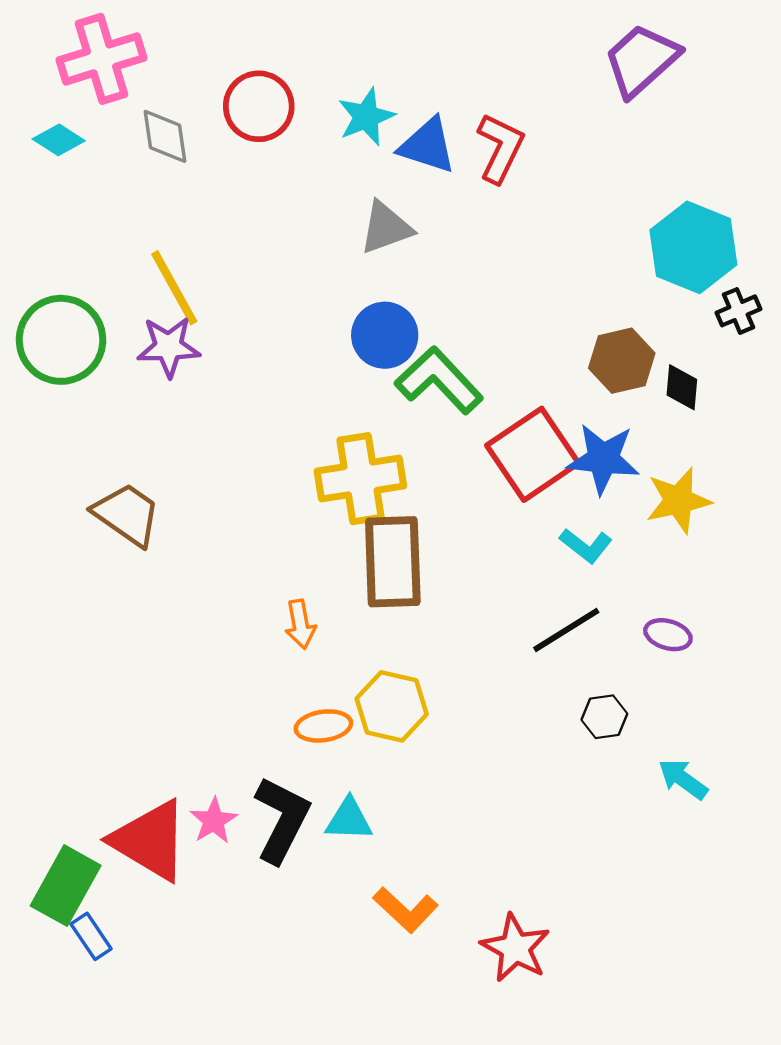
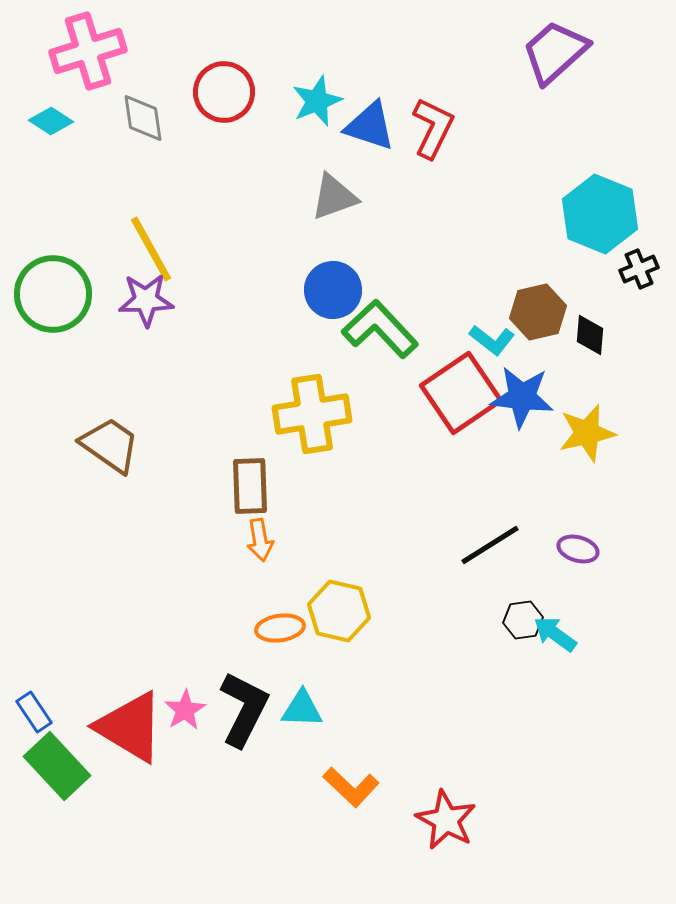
cyan L-shape: (586, 546) -> (492, 340), moved
brown rectangle: (393, 562) -> (250, 486), moved, size x0.7
cyan arrow: (683, 779) -> (555, 634), moved
green rectangle: (66, 886) -> (57, 766), turned -72
blue rectangle: (91, 936) -> (34, 712), moved

